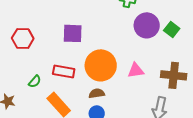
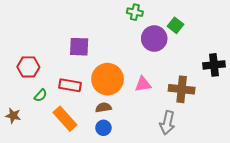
green square: (172, 29) -> (175, 25), moved
red hexagon: (23, 38) -> (28, 67), moved

